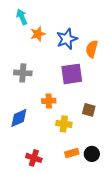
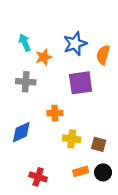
cyan arrow: (22, 17) -> (25, 43), moved
orange star: (38, 34) -> (44, 57), moved
brown square: (89, 110) -> (99, 144), moved

